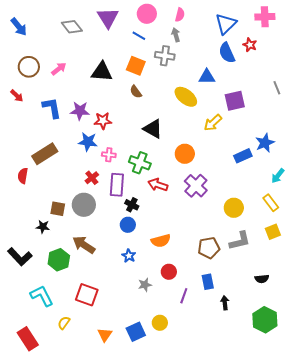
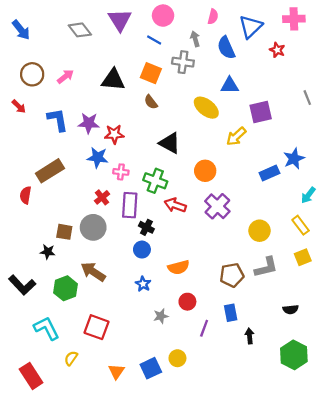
pink semicircle: (180, 15) -> (213, 17), moved
blue semicircle: (227, 53) -> (226, 48), moved

